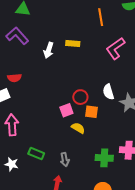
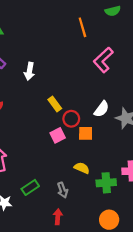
yellow rectangle: (73, 43) -> (55, 104), moved, turned 56
white semicircle: (108, 92) -> (102, 109), turned -119
yellow semicircle: (78, 128) -> (82, 168), moved
green rectangle: (36, 154) -> (30, 187), turned -49

